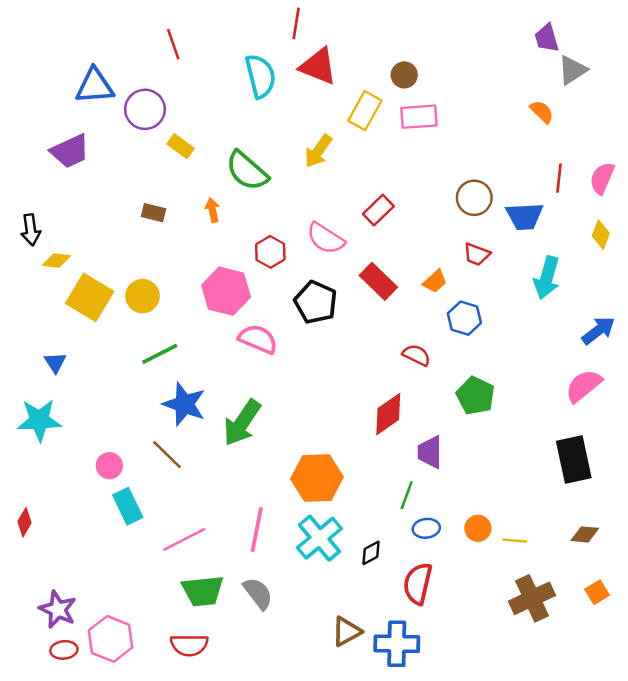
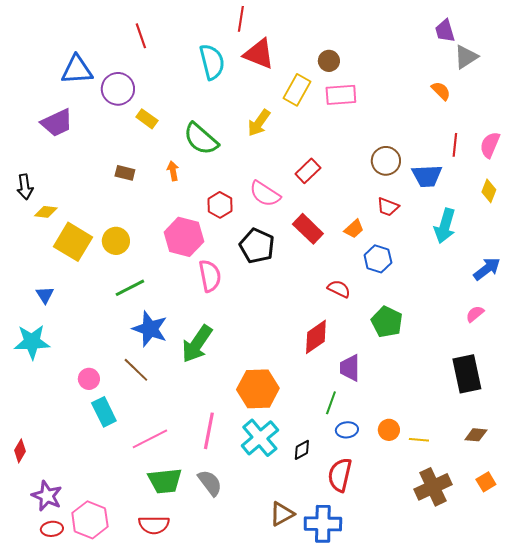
pink semicircle: (258, 339) -> (210, 276), turned 56
pink semicircle: (584, 386) -> (475, 314), size x0.6
red diamond: (25, 522) -> (20, 451), moved

